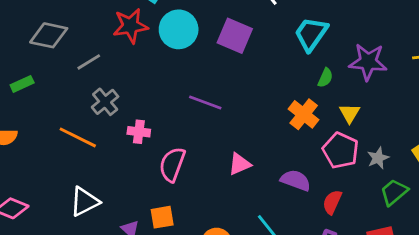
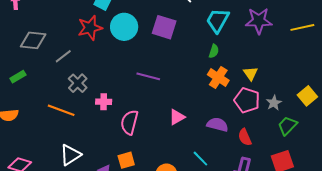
purple star: (368, 62) -> (259, 21), moved
green semicircle: (325, 78) -> (214, 51), moved
red semicircle: (332, 202) -> (245, 137), turned -42

